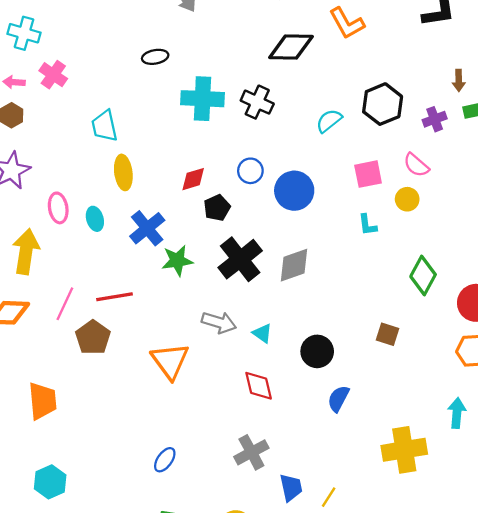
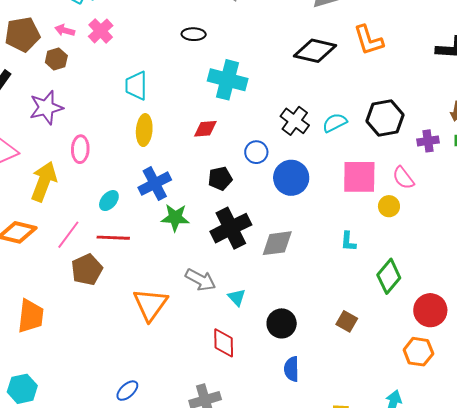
black cross: (257, 102) -> (295, 121), moved
pink square: (368, 174) -> (359, 177), size x1.4
red diamond: (193, 179) -> (205, 129), moved
cyan ellipse: (95, 219) -> (109, 201), moved, turned 45
cyan L-shape: (367, 225) -> (348, 241), moved
blue semicircle: (338, 399) -> (292, 369), turned -40

